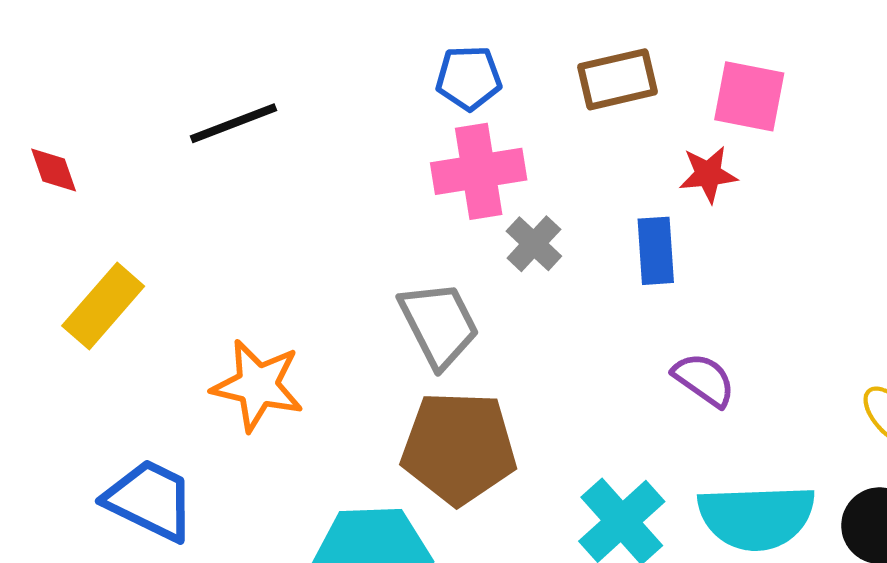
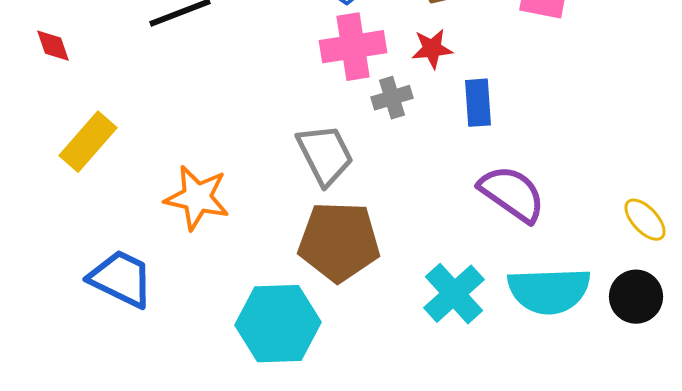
red star: (708, 174) -> (432, 49), moved
gray cross: (534, 244) -> (392, 98), turned 30
purple semicircle: (704, 380) -> (512, 194), size x1.5

